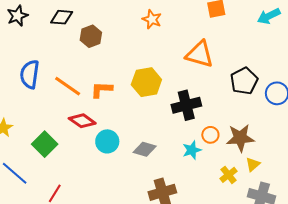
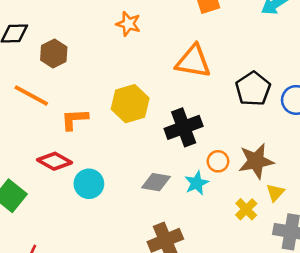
orange line: (68, 86) -> (31, 95), moved
gray diamond: (145, 149) -> (156, 182), moved

